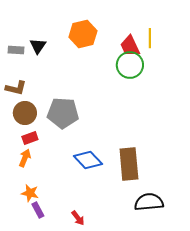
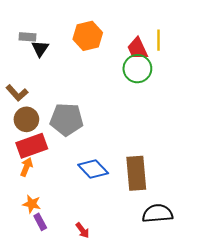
gray rectangle: (16, 50) -> (27, 37), moved
brown L-shape: (16, 88) -> (17, 93), turned 35
red rectangle: (30, 138) -> (32, 146), size x1.8

